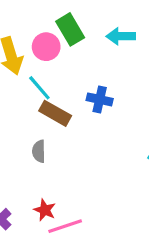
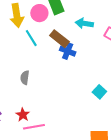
cyan arrow: (121, 36) -> (84, 23), moved
brown rectangle: (55, 113) -> (60, 39), moved

